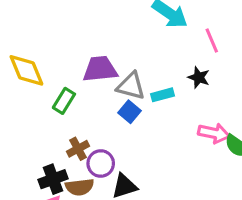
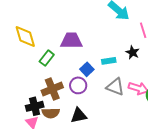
gray triangle: (131, 86) -> (115, 87), moved
brown cross: (78, 149) -> (52, 89), size x1.5
purple circle: (101, 164) -> (78, 85), moved

